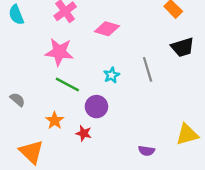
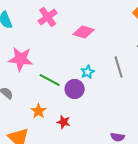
pink star: (59, 52) -> (21, 59), moved
purple circle: (96, 107) -> (75, 89), moved

